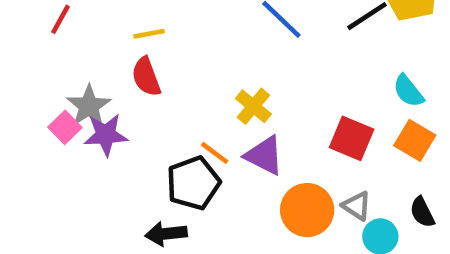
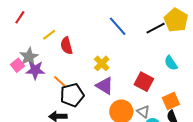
yellow line: (149, 34) -> (49, 35), moved, turned -32
red semicircle: (146, 77) -> (67, 46), moved
orange square: (415, 140) -> (171, 101), moved, turned 30
orange line: (215, 153) -> (60, 81), moved

